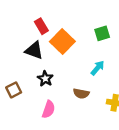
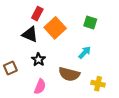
red rectangle: (41, 26) -> (37, 14), turned 56
green square: (102, 33) -> (90, 23), turned 32
brown semicircle: (81, 93) -> (69, 74), size x1.5

